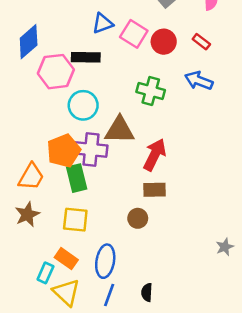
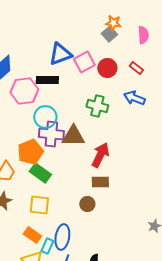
blue triangle: (103, 23) -> (60, 54), size x1.4
pink square: (134, 34) -> (84, 62), turned 30
purple cross: (91, 149) -> (51, 134), moved
green rectangle: (77, 178) -> (40, 173), turned -40
cyan rectangle: (45, 273) -> (47, 246), moved

